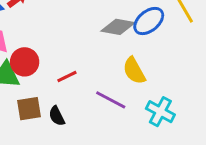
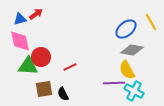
gray diamond: (118, 27) -> (132, 50), moved
yellow semicircle: (134, 71) -> (127, 70), moved
purple line: (111, 100) -> (114, 83), moved, turned -30

